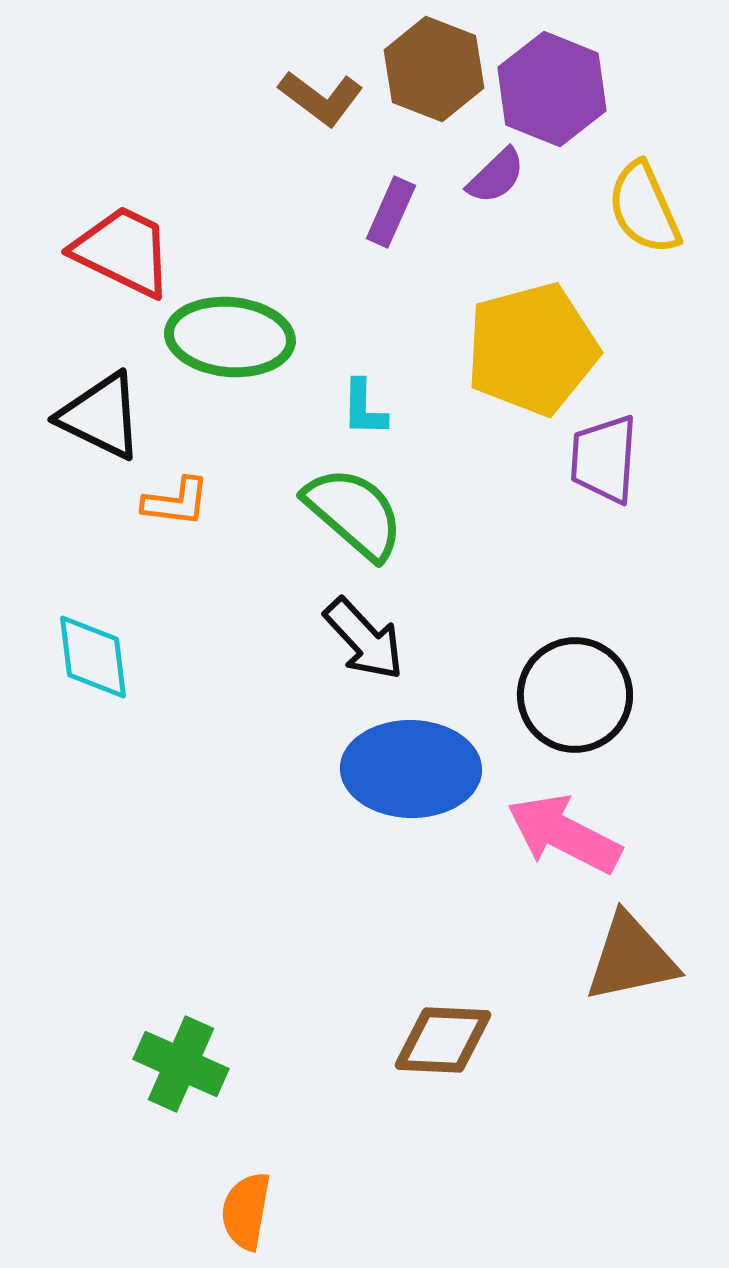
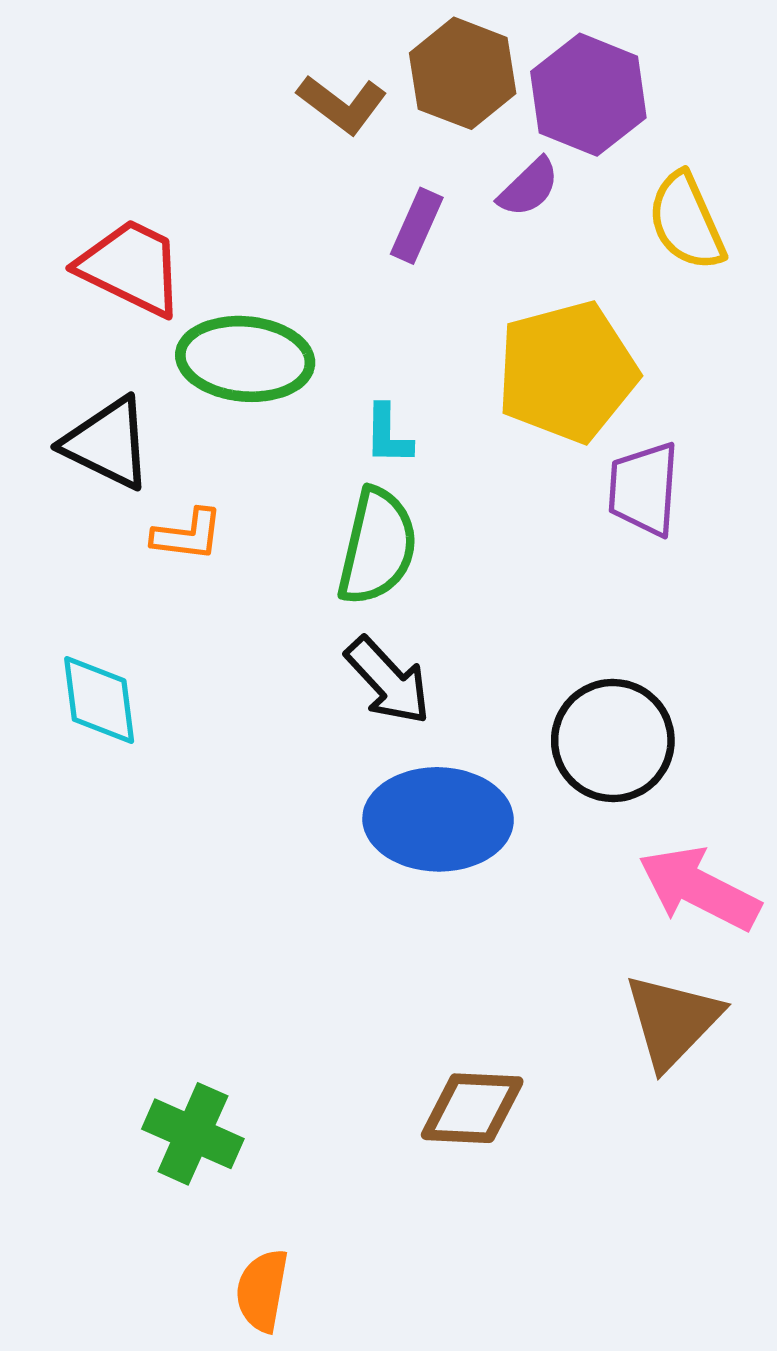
green semicircle: (354, 513) -> (377, 547), turned 62
pink arrow: (564, 834) -> (699, 889), moved
brown triangle: (631, 958) -> (673, 1021), turned -34

